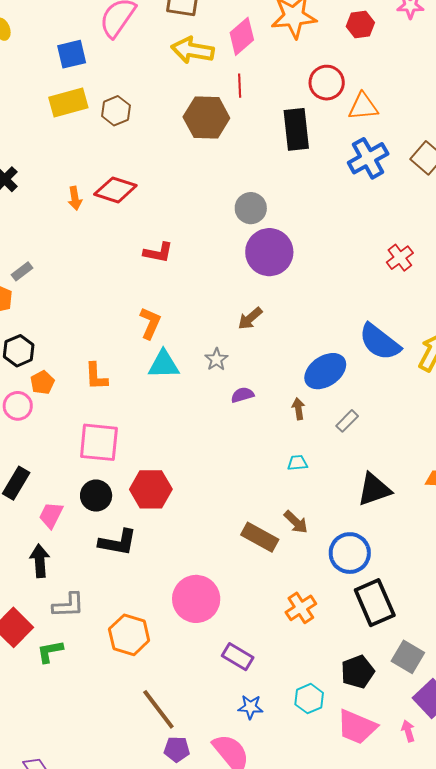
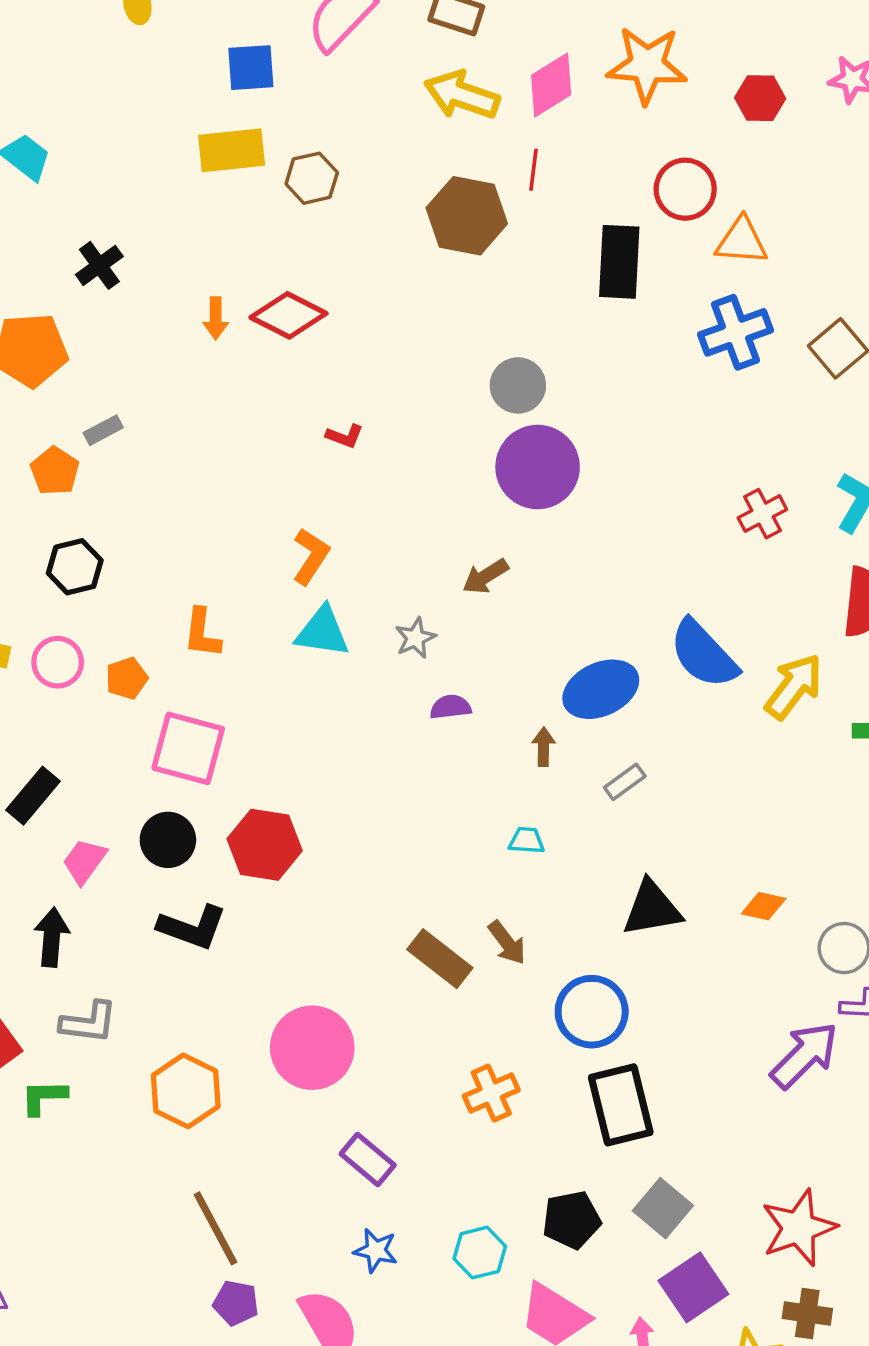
red L-shape: (158, 253) -> (345, 436), size x0.7
orange pentagon: (42, 382) -> (127, 678), moved

